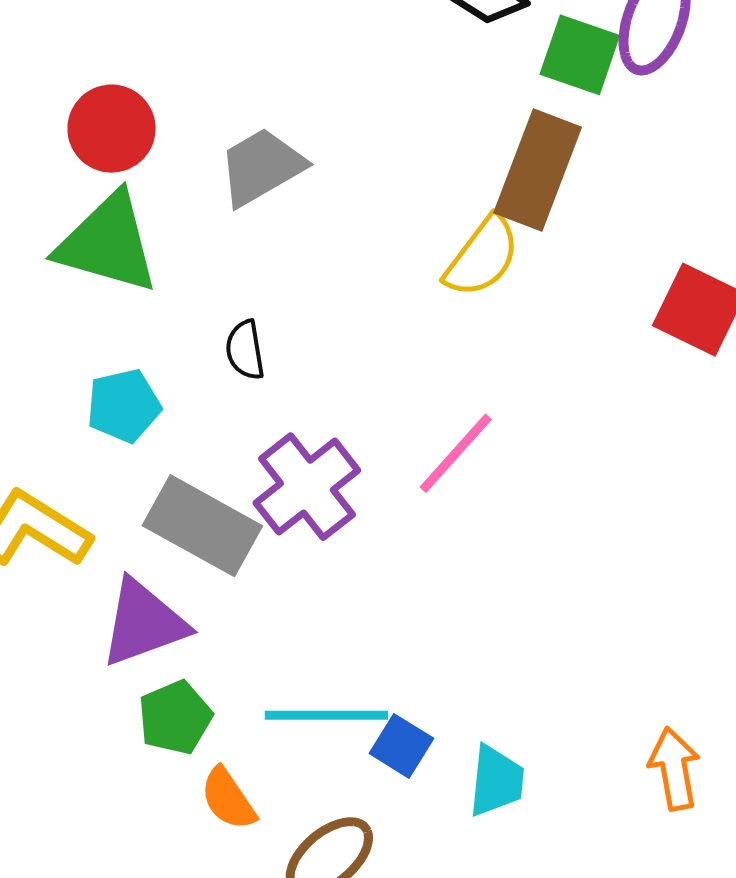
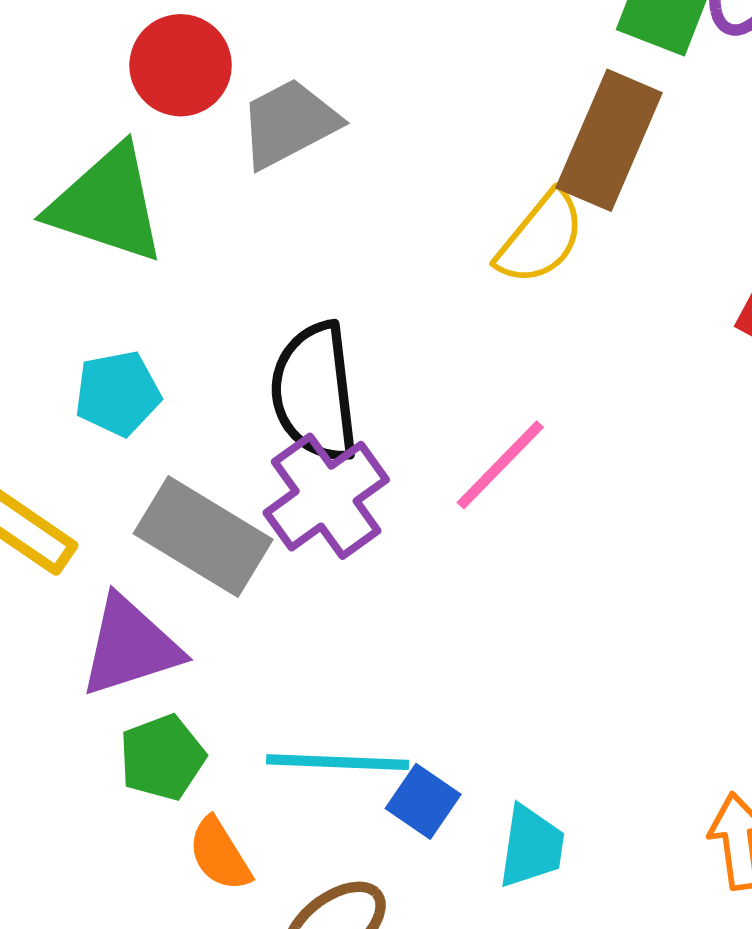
red circle: (112, 129) -> (181, 65), moved
black semicircle: (245, 350) -> (315, 392), moved, size x2.0

